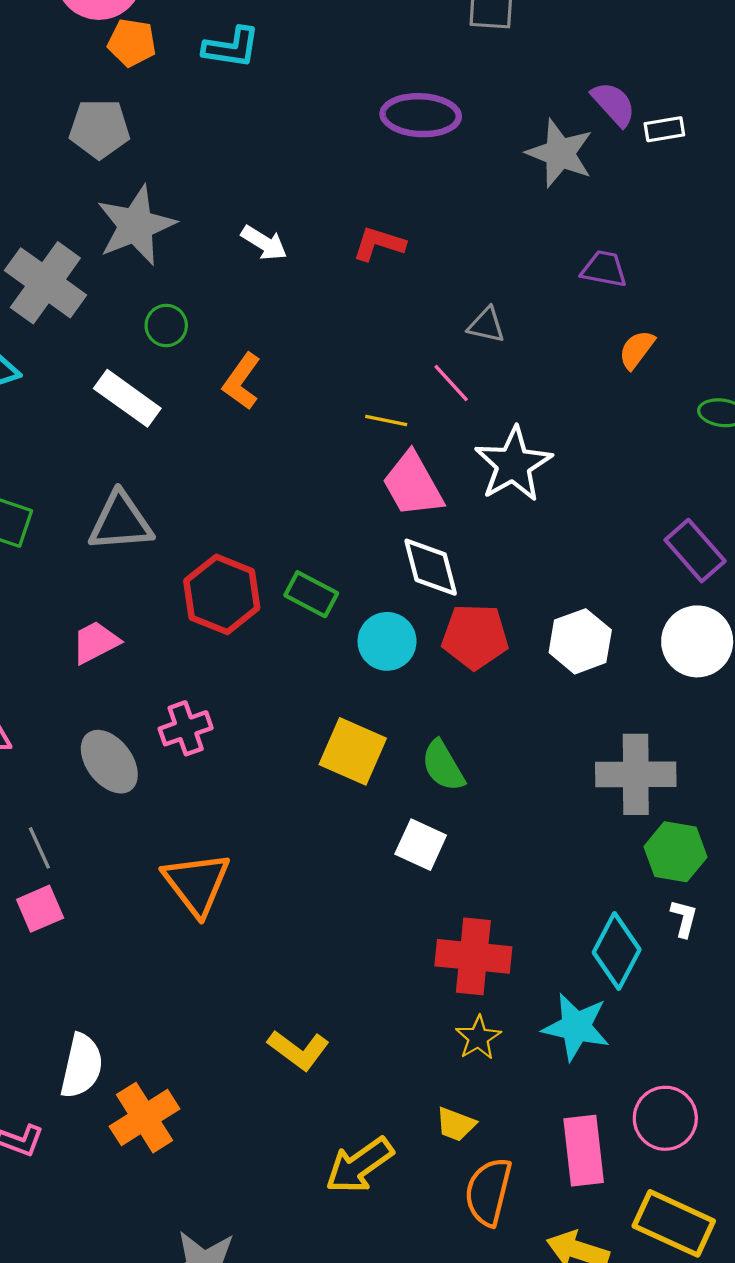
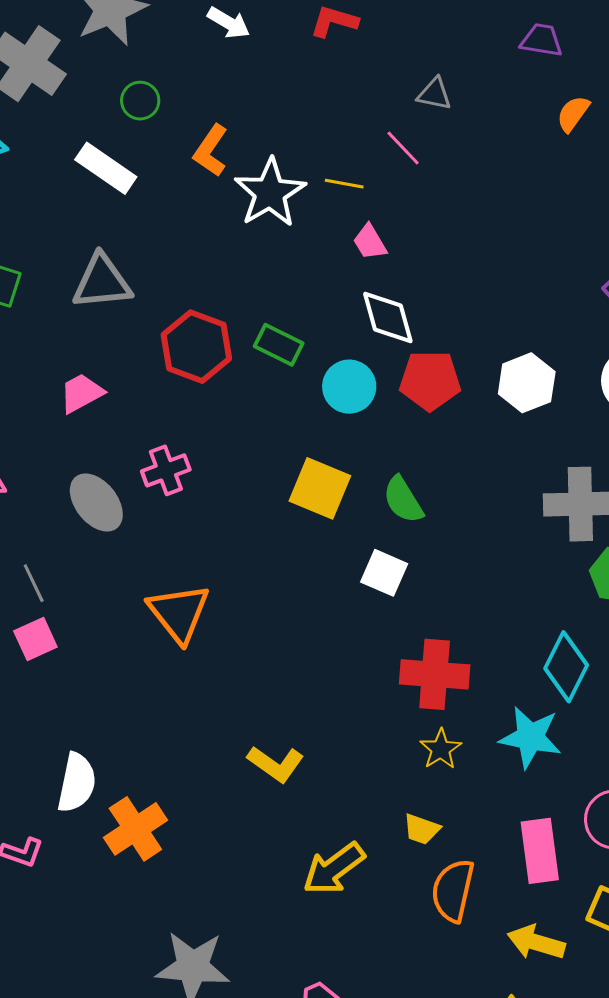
white star: (513, 464) -> (270, 193), moved
pink trapezoid: (413, 485) -> (370, 242), size x0.6

